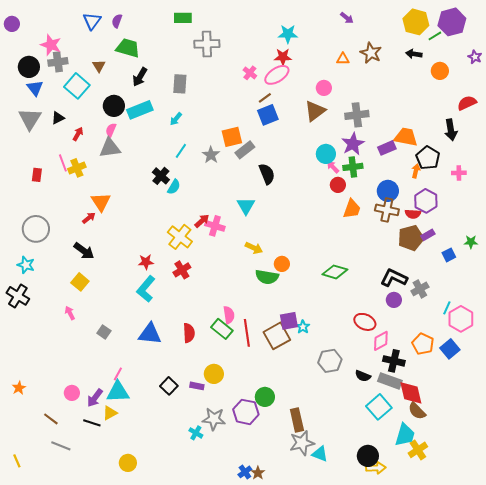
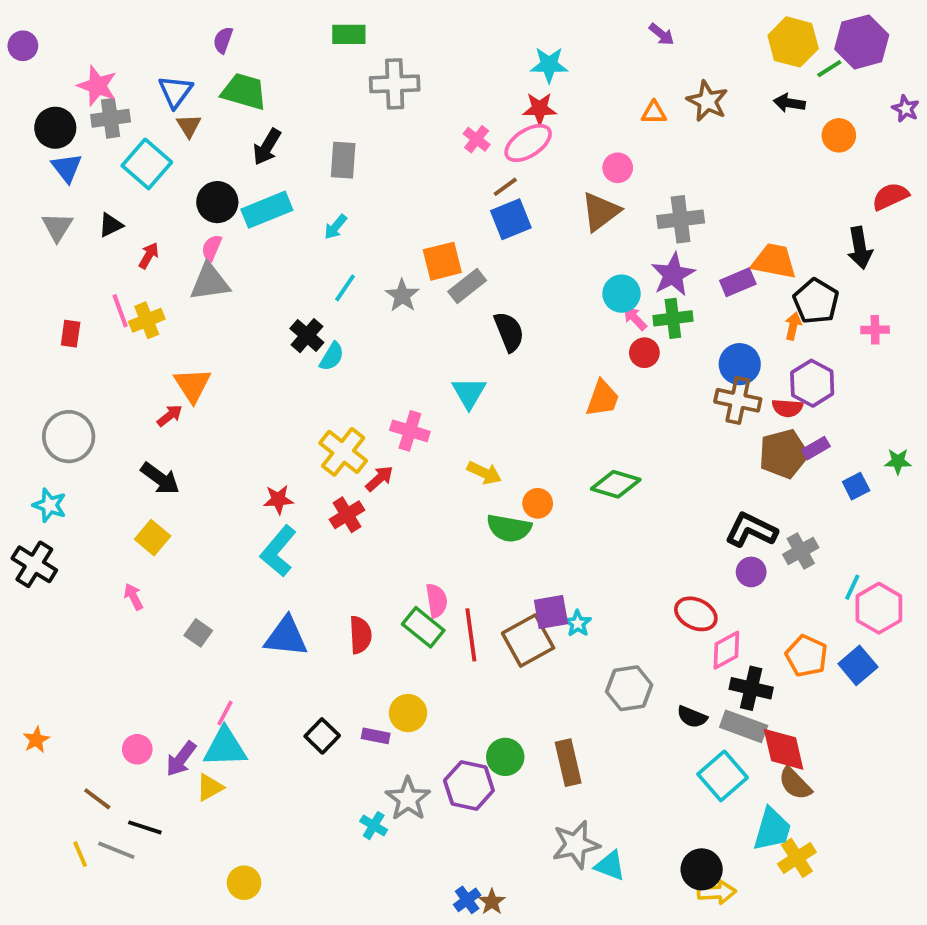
blue triangle: (92, 21) -> (175, 92), moved
gray triangle: (30, 119) -> (57, 227), size x0.7
orange trapezoid: (352, 209) -> (602, 398), moved
red arrow: (202, 221) -> (379, 479), moved
green diamond: (335, 272) -> (616, 484), moved
gray star: (214, 419) -> (408, 799), turned 30
brown rectangle: (297, 420) -> (568, 763), moved
black line: (92, 423) -> (145, 827), moved
yellow line: (17, 461) -> (80, 854), moved

